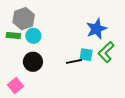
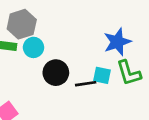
green L-shape: (106, 52) -> (129, 73), turned -65
black circle: (33, 62) -> (56, 73), moved

